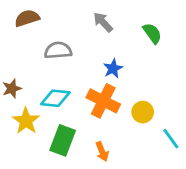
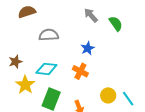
gray arrow: (103, 22) -> (91, 15), moved
orange cross: (103, 101) -> (80, 71), size x0.7
yellow circle: (143, 112) -> (108, 95), moved

